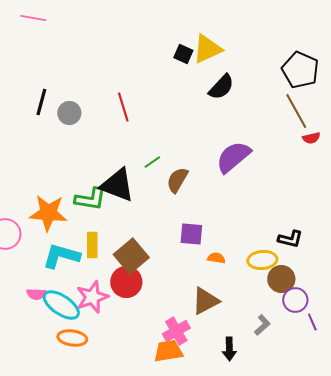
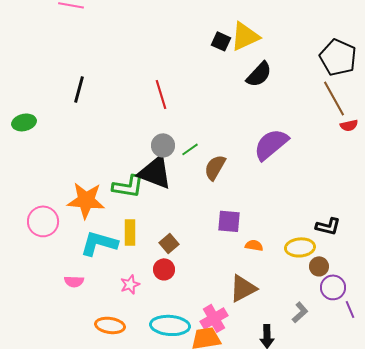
gray circle: (69, 113) -> (163, 145), moved
brown square: (131, 256) -> (169, 243), size x0.6
brown circle: (281, 279) -> (319, 266), size x0.7
red circle: (126, 282) -> (164, 269), size x0.7
pink star: (92, 297) -> (130, 284), size x0.6
cyan ellipse: (61, 305) -> (170, 325), moved, turned -30

